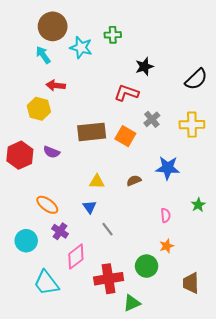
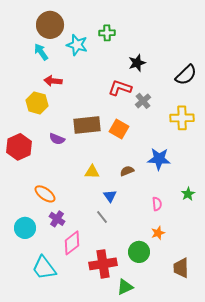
gray cross: (152, 119) -> (143, 101), moved
purple semicircle: (52, 152) -> (57, 139), moved
blue triangle: (90, 207) -> (110, 196), moved

